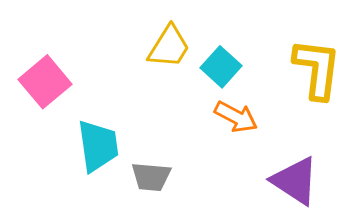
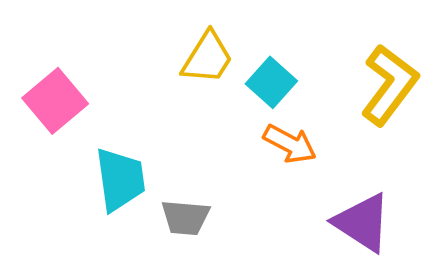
yellow L-shape: (317, 69) -> (389, 85), turned 30

